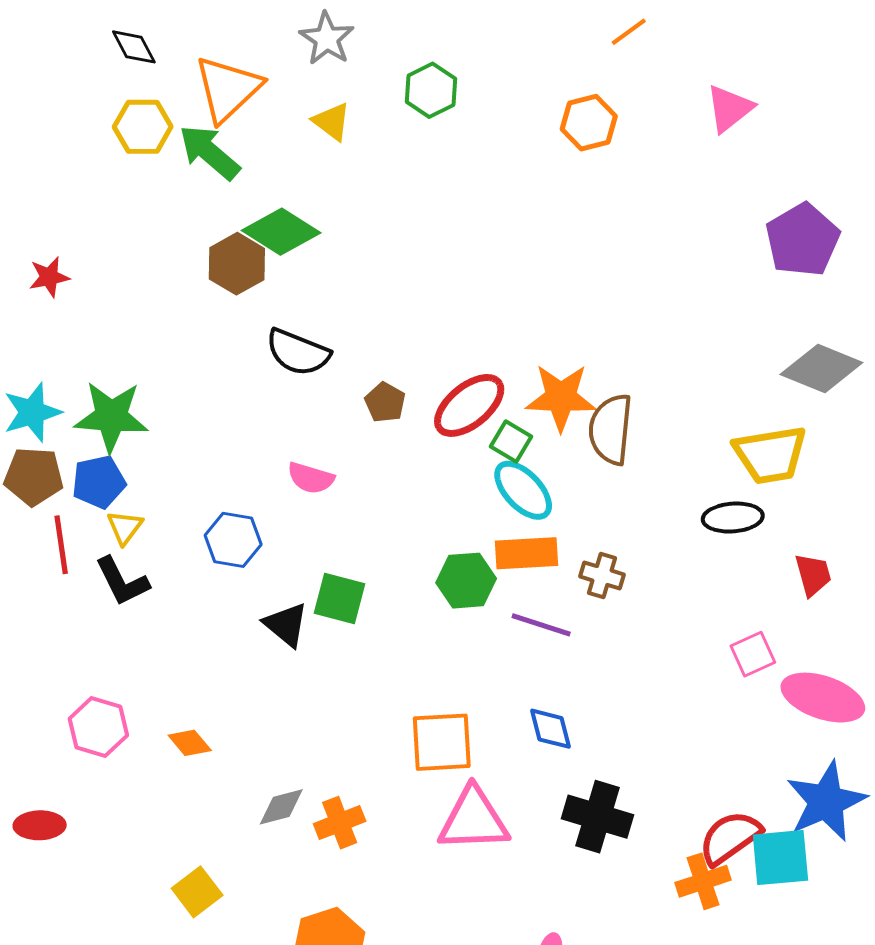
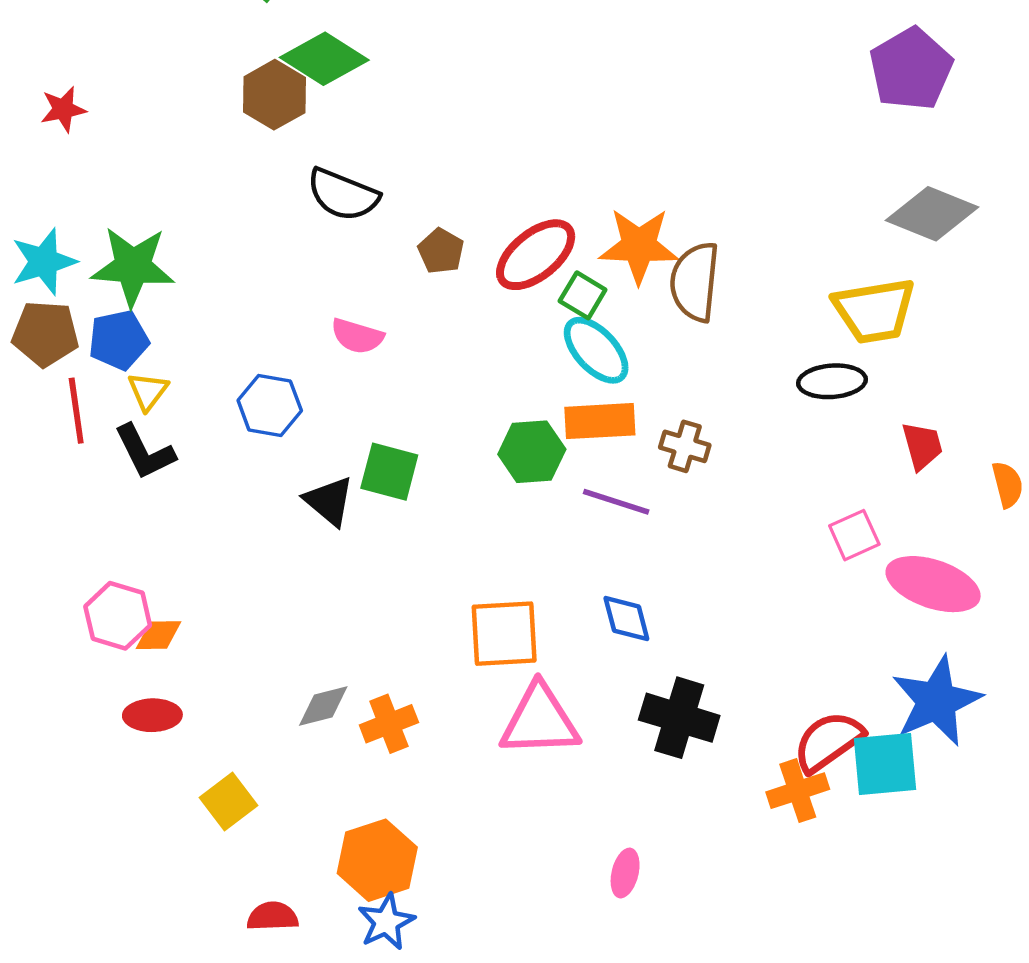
orange diamond: (190, 743) -> (159, 635), moved, turned -51
red ellipse: (40, 825) -> (152, 715), moved

